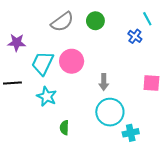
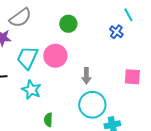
green circle: (95, 21) -> (68, 24), moved
gray semicircle: (62, 22) -> (20, 18), moved

